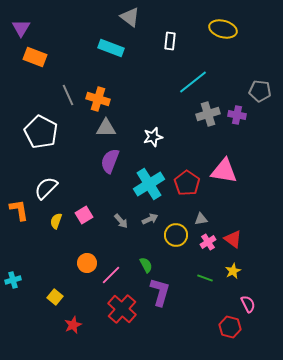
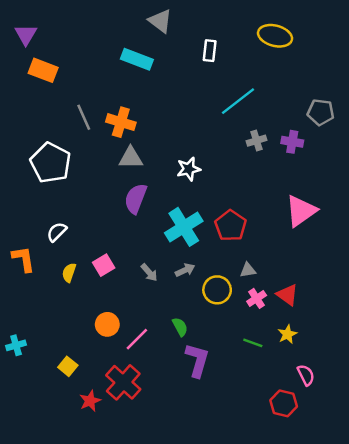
gray cross: (208, 114) -> (257, 141), size x0.7
pink triangle: (224, 171) -> (301, 211), moved, turned -44
white semicircle: (46, 188) -> (57, 232), size x0.7
red cross: (122, 309) -> (123, 382), moved

